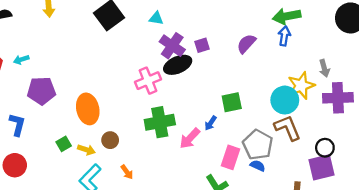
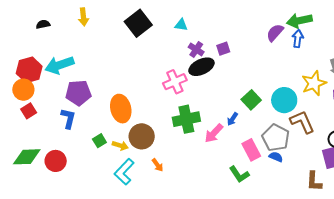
purple semicircle: (246, 44) -> (275, 33), moved
purple cross: (172, 46) -> (196, 50), size x0.7
cyan arrow: (21, 60) -> (59, 65), size x2.0
cyan circle: (285, 100) -> (284, 100), moved
green square: (232, 102) -> (251, 100), turned -30
blue L-shape: (17, 125) -> (68, 118), moved
brown circle: (110, 140) -> (142, 136), size x1.6
pink rectangle: (231, 157) -> (251, 150), turned -45

